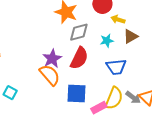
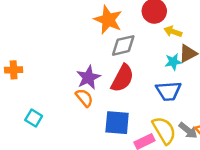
cyan star: (107, 41) -> (173, 62), moved
orange semicircle: (50, 75) -> (84, 98), size x0.7
yellow semicircle: (114, 98) -> (164, 130), turned -55

